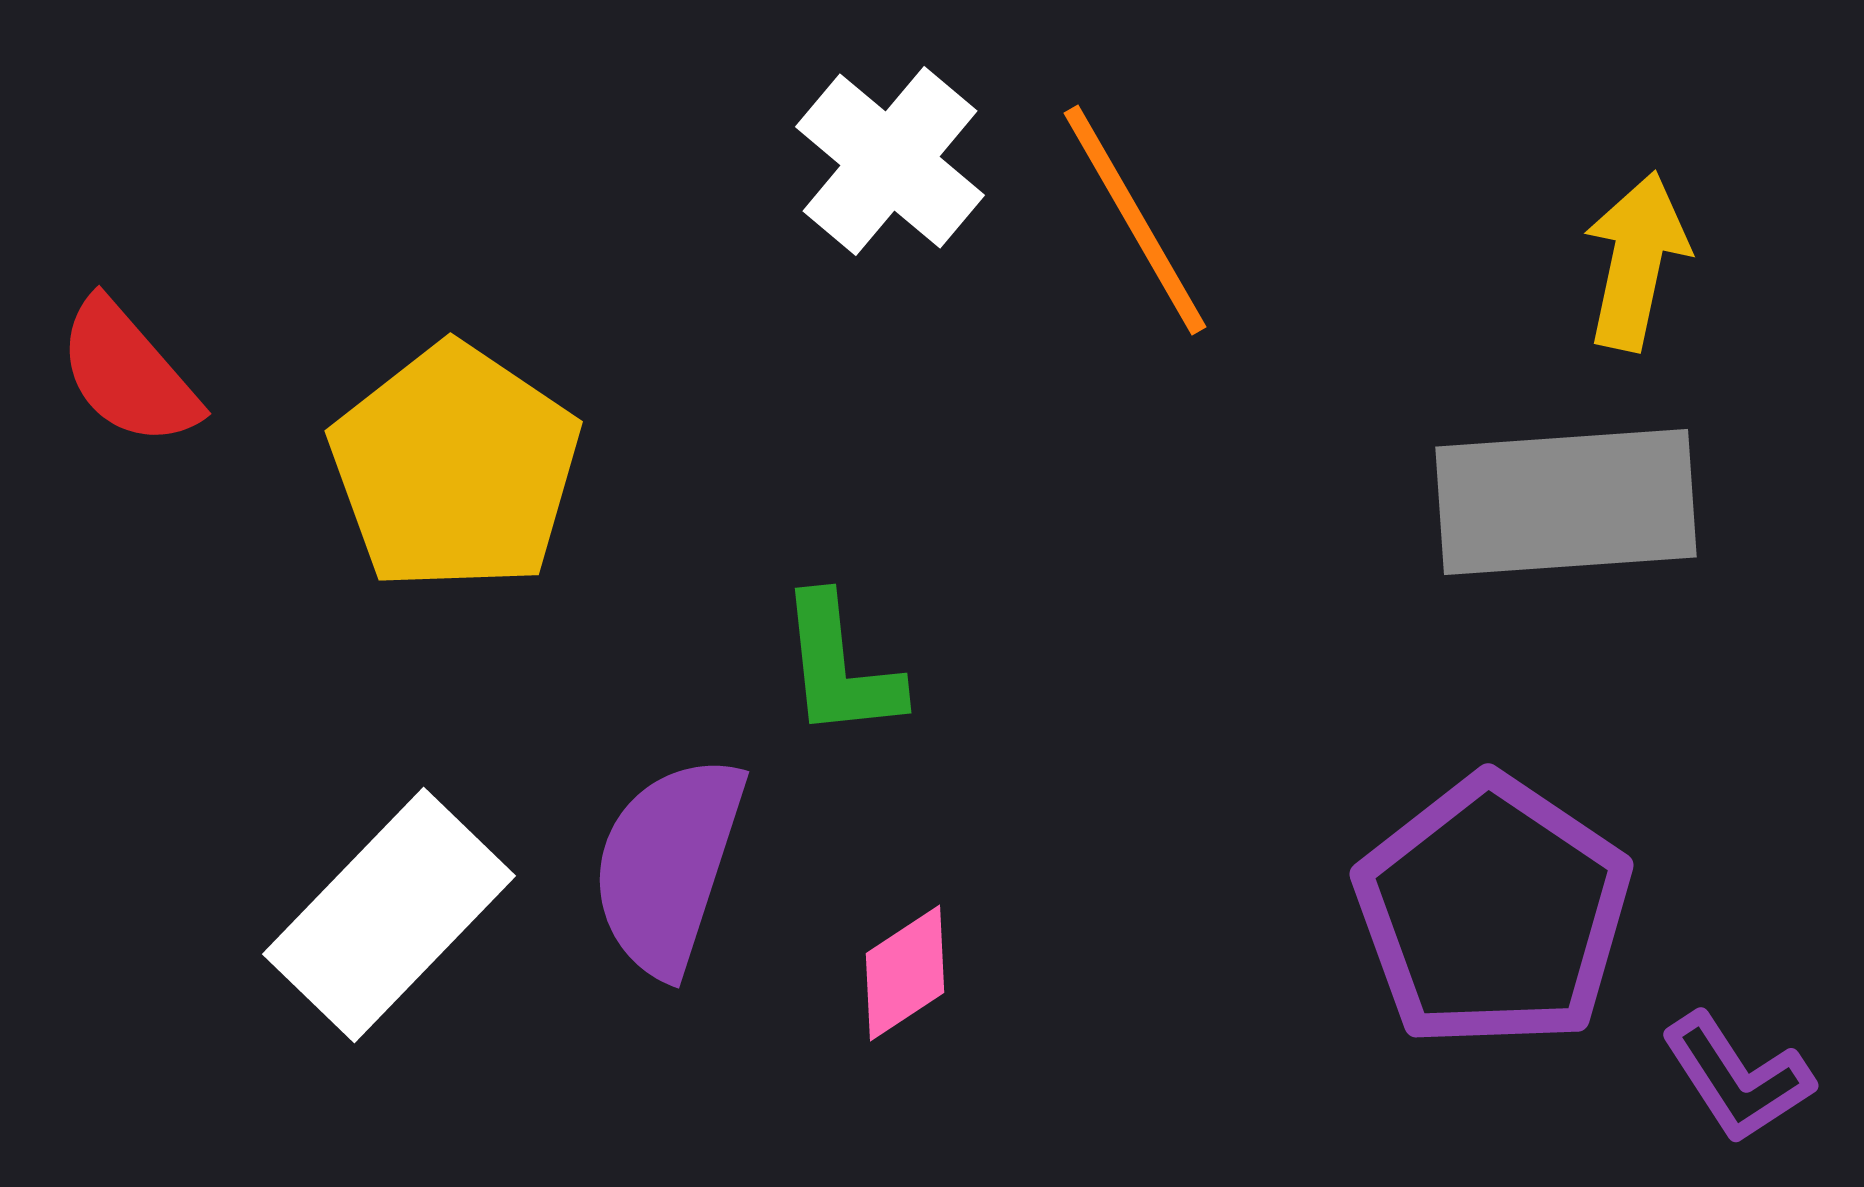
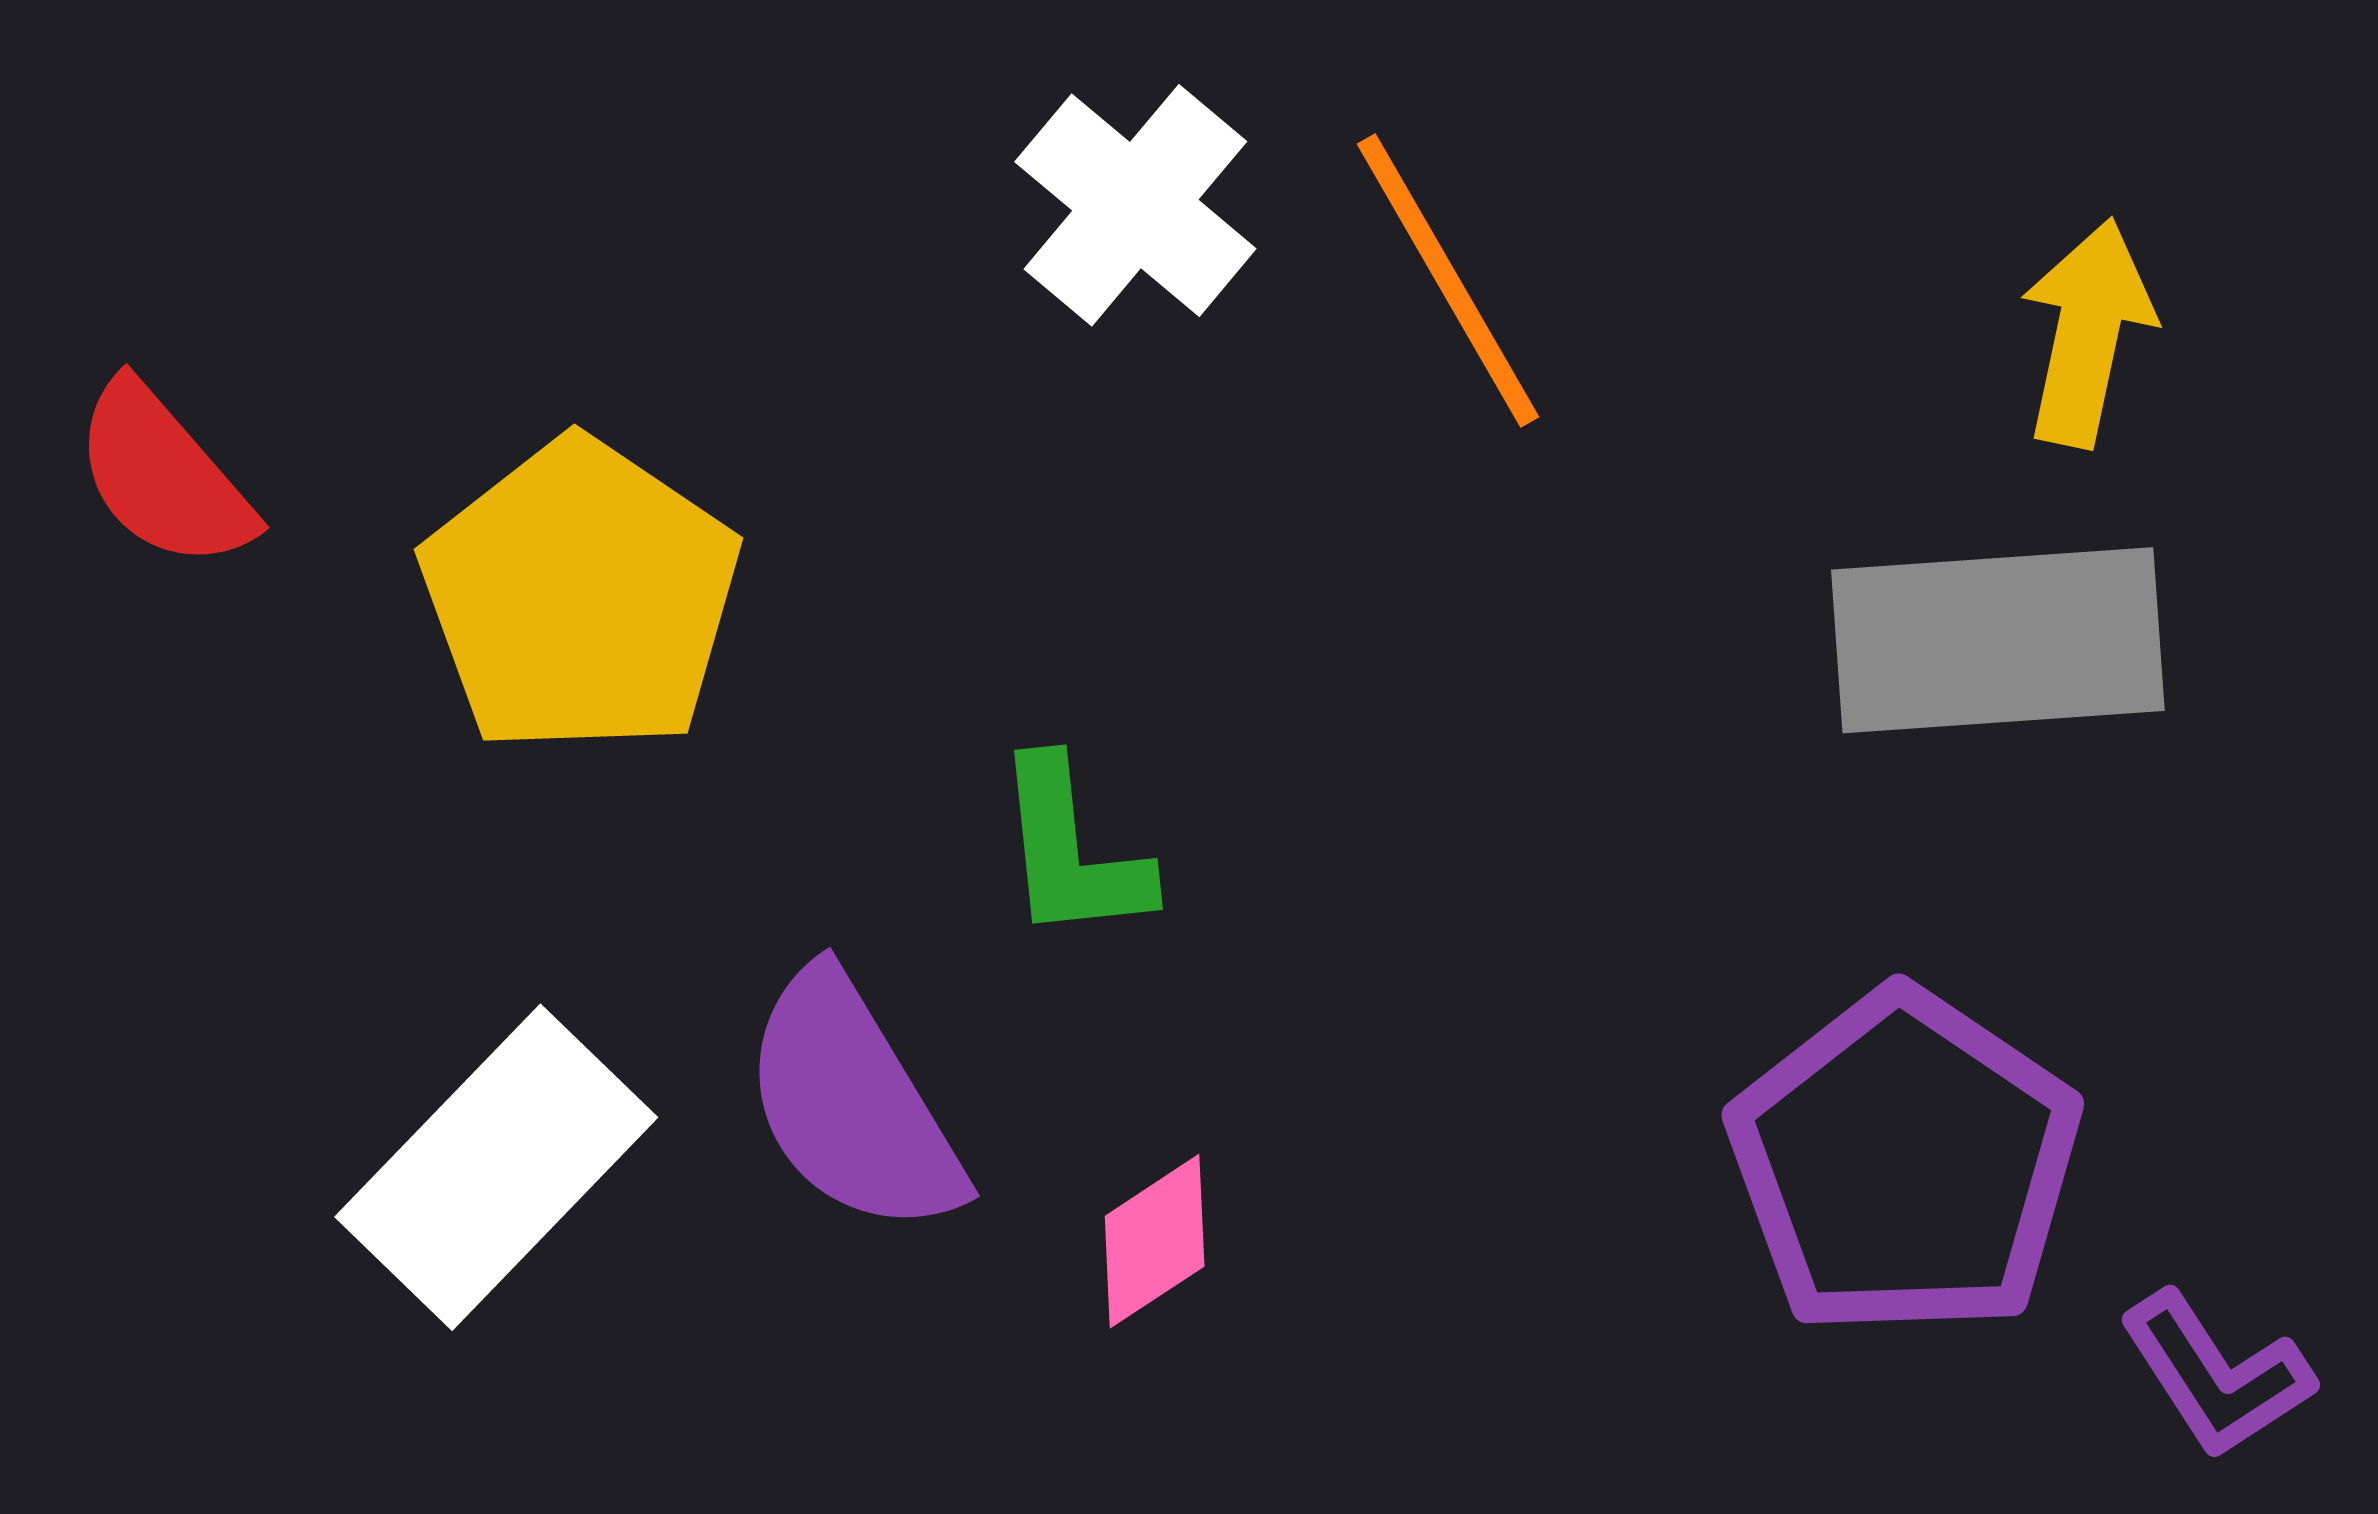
purple semicircle: (668, 865) -> (852, 1103), turned -49

